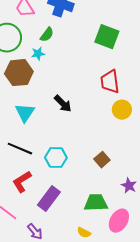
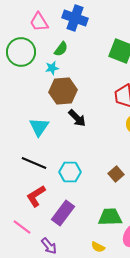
brown hexagon: (19, 73) -> (63, 91), moved

